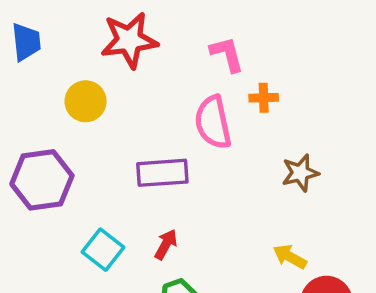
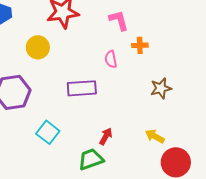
pink semicircle: (213, 122) -> (111, 59), size x0.6
red arrow: (166, 244) -> (106, 136), moved

